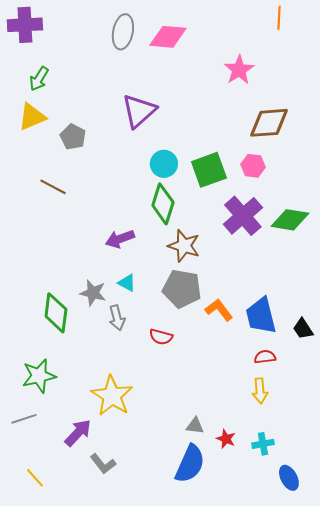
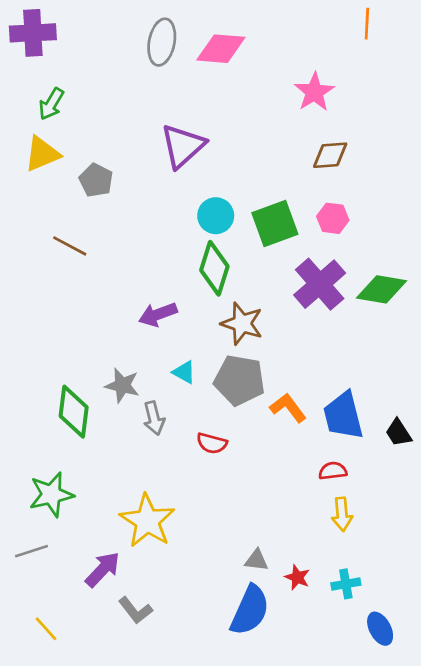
brown diamond: (269, 123) -> (330, 155), moved, size x0.7
cyan triangle: (127, 283) -> (184, 372), moved
red semicircle: (265, 357) -> (333, 471), moved

